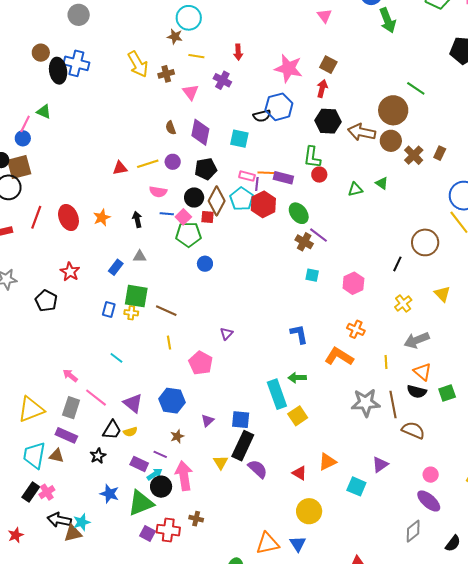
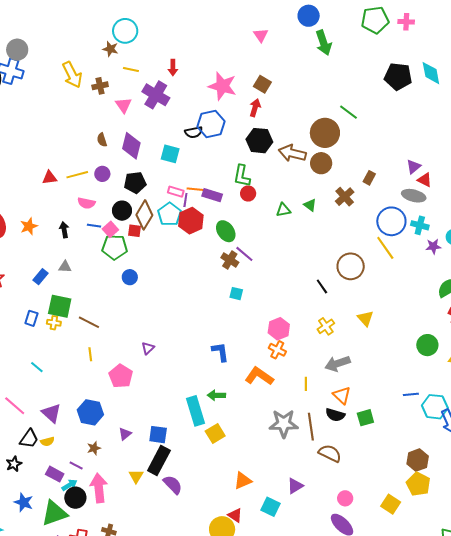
gray circle: (79, 15) -> (17, 50), moved
purple cross: (222, 80) -> (156, 95), size x1.5
brown cross: (414, 155) -> (345, 197), moved
black line: (397, 264) -> (322, 286), turned -63
pink hexagon: (353, 283) -> (279, 329), moved
red triangle: (299, 473) -> (235, 515), moved

